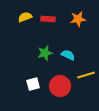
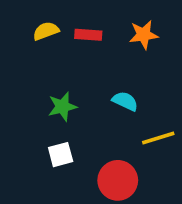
green star: (45, 53) -> (62, 107), moved
red circle: (60, 86) -> (118, 180), moved

